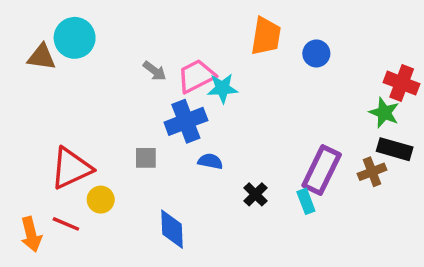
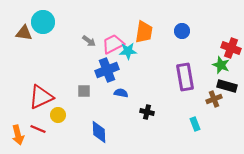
orange trapezoid: (266, 36) -> (144, 32), moved
purple rectangle: (322, 170) -> (185, 77), moved, turned -36
black cross: (255, 194) -> (147, 112), turned -32
cyan rectangle: (306, 201) -> (195, 124), moved

